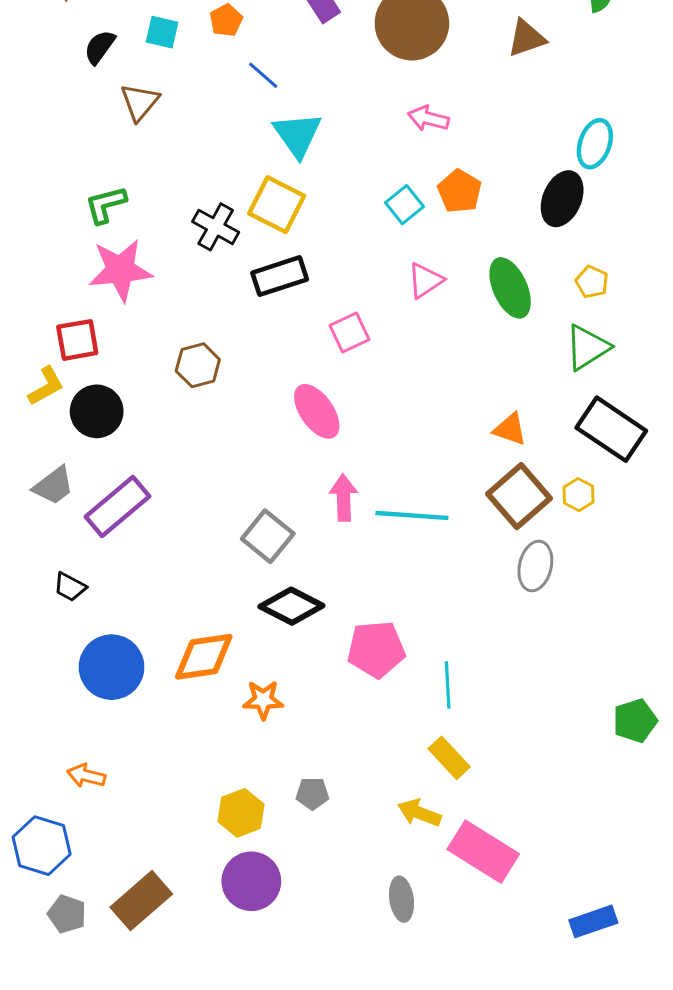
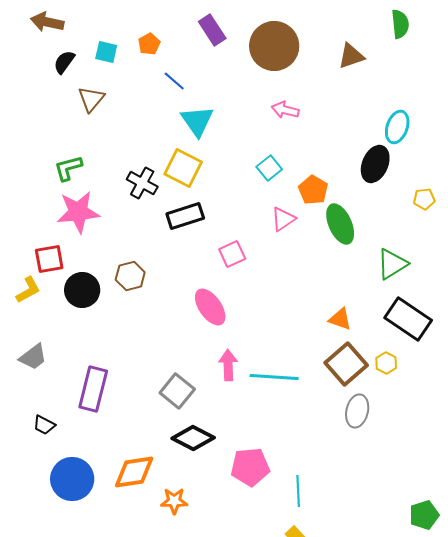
orange pentagon: (460, 191) -> (313, 190), moved
yellow pentagon: (592, 282) -> (424, 199), moved, turned -30
black circle: (97, 411) -> (82, 290), moved
purple rectangle: (117, 507) -> (93, 389), moved, turned -36

